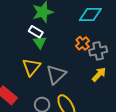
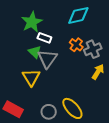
white rectangle: (36, 32) -> (44, 38), moved
gray triangle: (56, 74) -> (47, 59), moved

